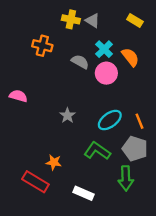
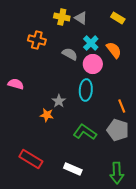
cyan ellipse: (110, 120) -> (86, 90), moved, turned -50
orange star: (54, 162) -> (47, 115), moved
green arrow: (126, 178) -> (117, 173), moved

